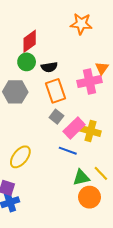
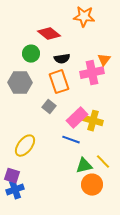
red diamond: (30, 41) -> (49, 34), moved, turned 75
black semicircle: (49, 67) -> (62, 59), moved
gray square: (56, 117) -> (49, 107), moved

